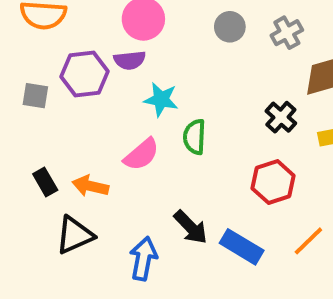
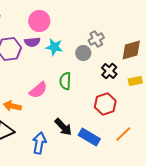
gray circle: (230, 27) -> (83, 53), moved
gray cross: (287, 33) -> (96, 39), moved
cyan star: (161, 99) -> (54, 47), moved

